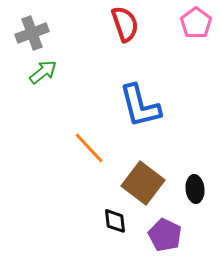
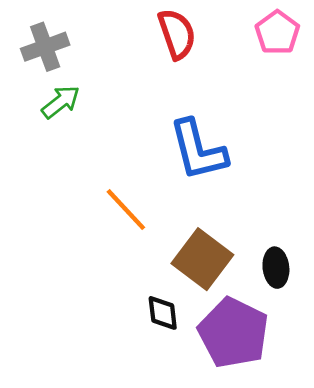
purple pentagon: (165, 235) -> (233, 333), size x1.5

